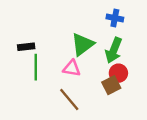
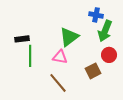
green arrow: (114, 50) -> (105, 31), moved
red circle: (118, 73) -> (109, 55), moved

